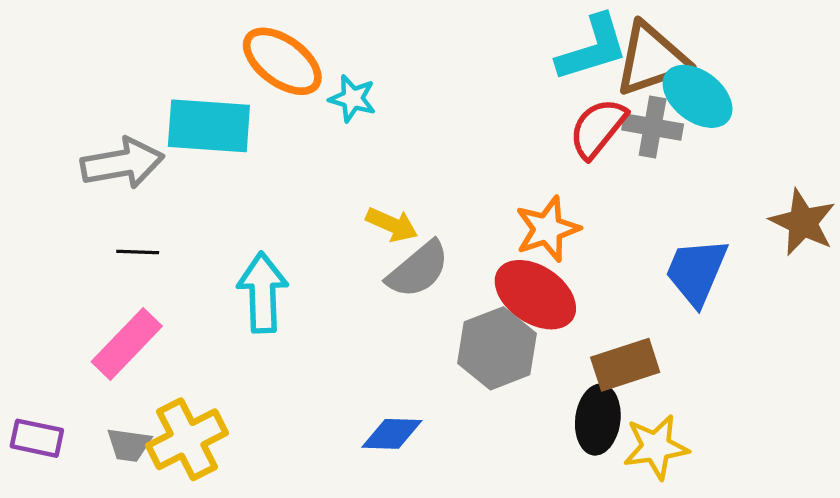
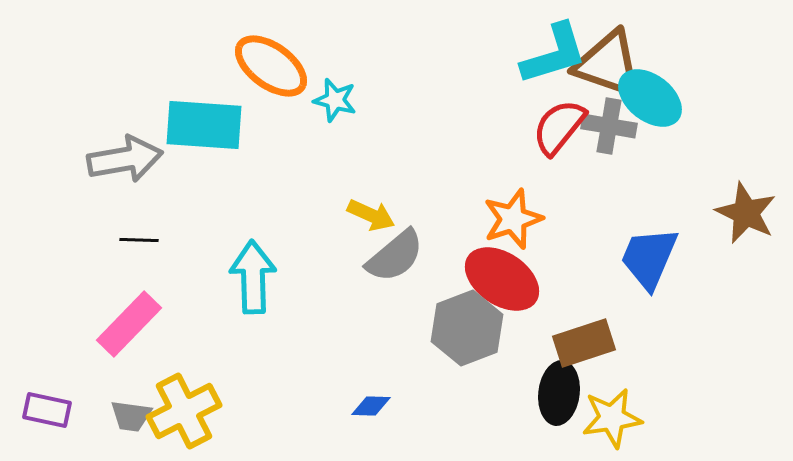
brown triangle: (652, 59) -> (608, 64), turned 38
blue diamond: (392, 434) -> (371, 406), size x0.7

